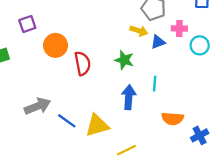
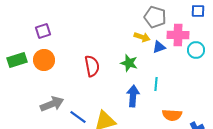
pink cross: (179, 28) -> (178, 35), size x1.5
orange circle: (55, 45) -> (44, 60), moved

